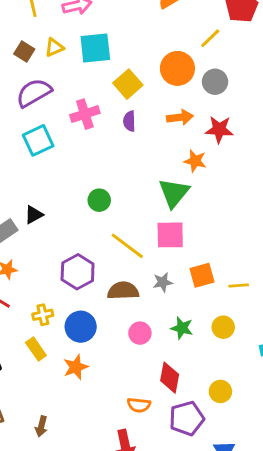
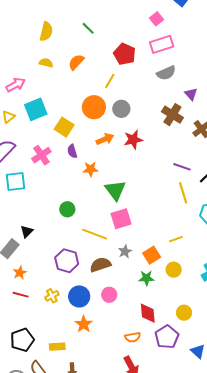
cyan square: (38, 140) -> (15, 181), turned 35
orange star: (195, 161) -> (91, 169), moved
orange square: (202, 275) -> (152, 255), moved
pink circle: (140, 333) -> (109, 295), moved
yellow rectangle: (36, 349) -> (57, 347), moved, turned -42

